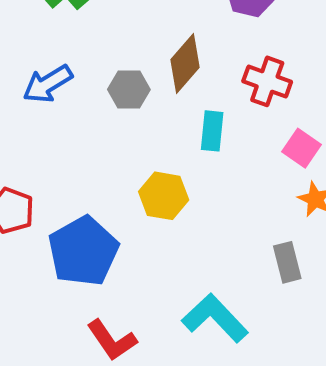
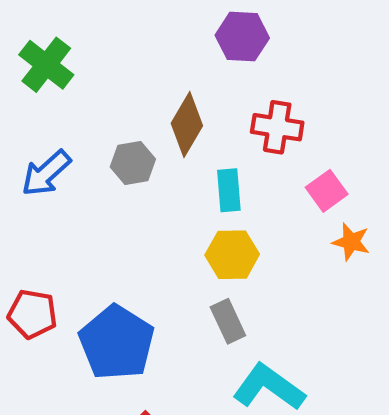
pink square: (302, 148) -> (327, 191), turned 30
yellow hexagon: (164, 196) -> (232, 255), moved
gray rectangle: (287, 262) -> (228, 321), moved

